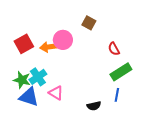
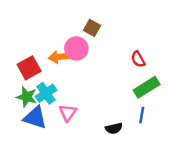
brown square: (89, 23) -> (92, 28), moved
red square: (24, 44) -> (29, 68), moved
pink triangle: (56, 93) -> (68, 113), turned 35

